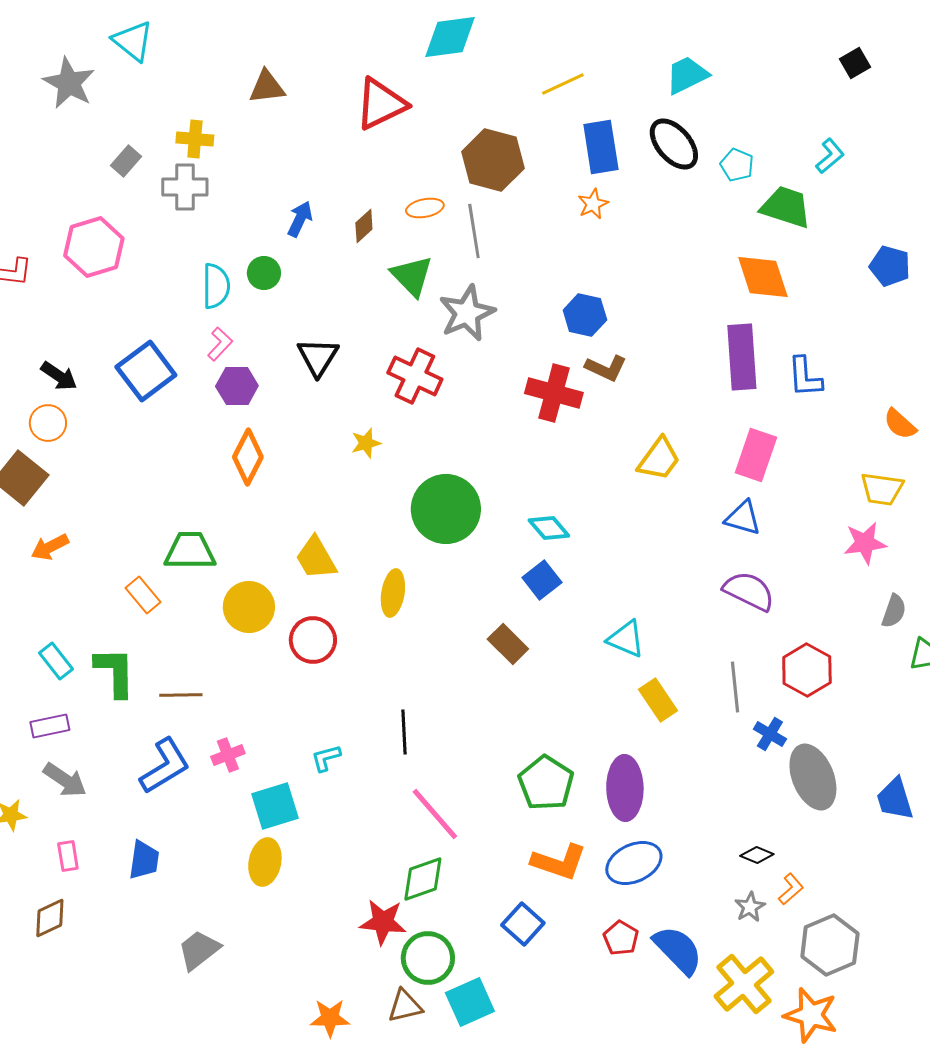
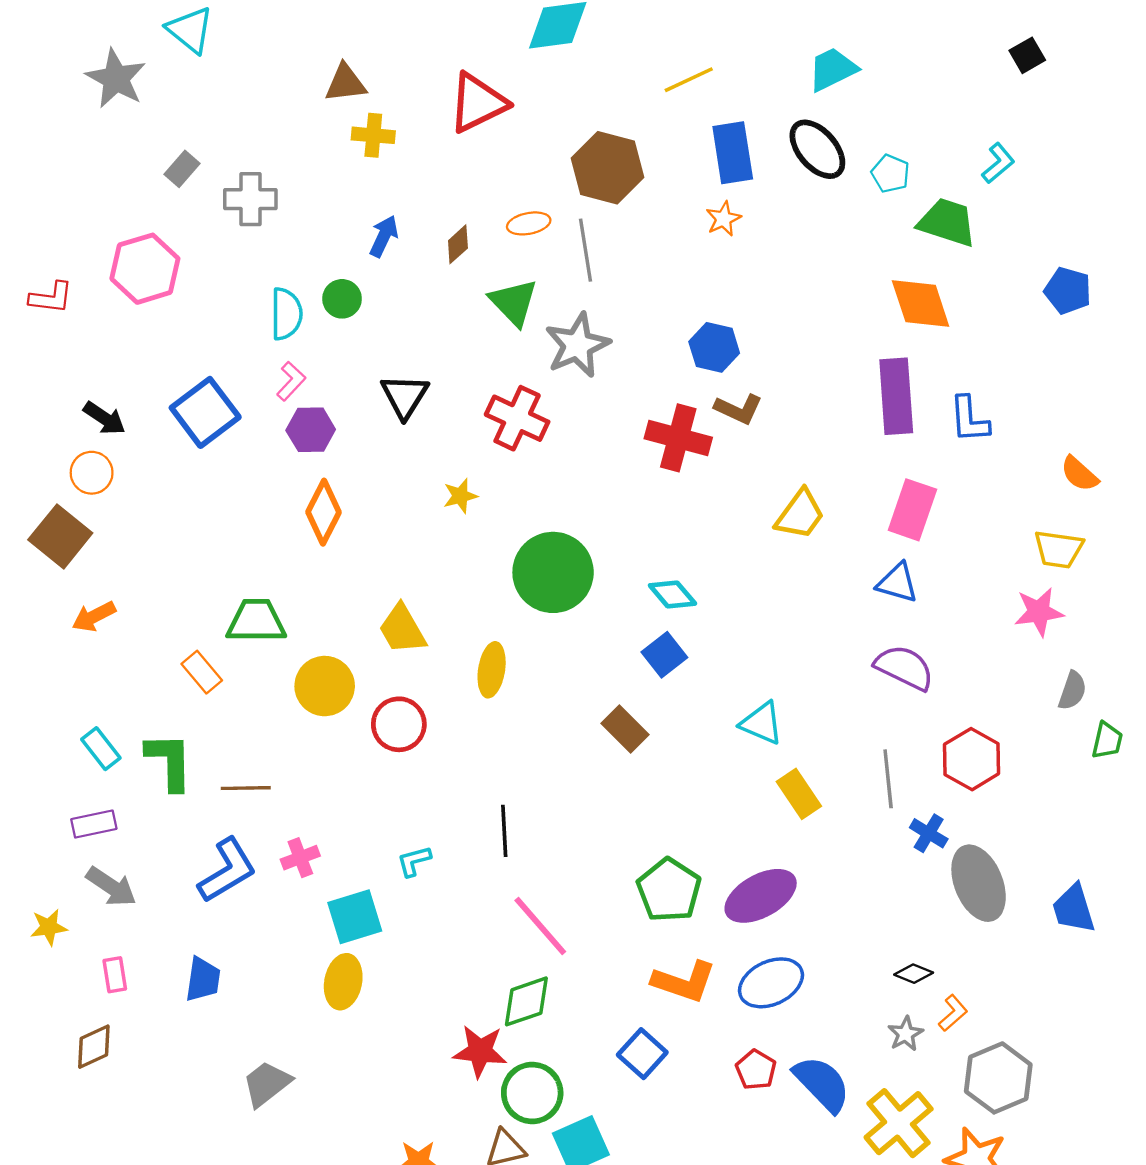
yellow cross: (195, 139) -> (373, 135), moved
purple ellipse: (625, 788) -> (761, 896), turned 62

